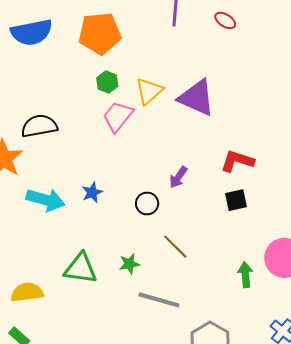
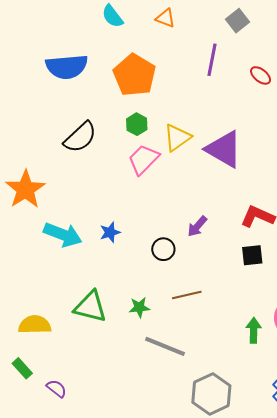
orange pentagon: (100, 33) -> (134, 75), turned 30
black semicircle: (39, 126) -> (80, 137), moved, turned 141
brown line: (175, 247) -> (187, 295), turned -64

